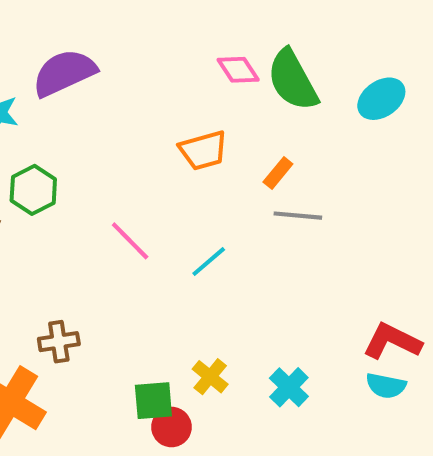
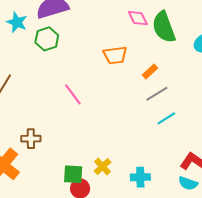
green hexagon: (33, 190) -> (47, 39), moved
gray line: (298, 216) -> (157, 94), turned -45
cyan line: (209, 262) -> (166, 118), moved
cyan cross: (289, 387) -> (140, 177), turned 36

